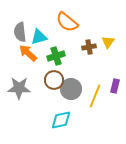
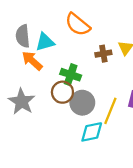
green cross: (56, 56) -> (71, 75), moved, turned 36
gray star: (19, 88) -> (22, 102), turned 30
cyan diamond: (61, 120) -> (92, 132), moved

